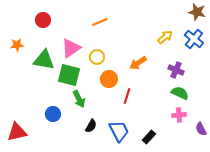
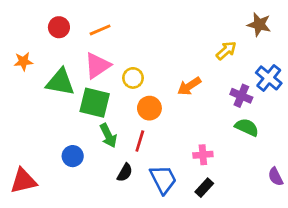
brown star: (197, 12) -> (259, 24), moved
orange line: (100, 22) -> (100, 30), moved
blue cross: (194, 39) -> (269, 78), moved
red line: (127, 96) -> (140, 141), moved
pink cross: (179, 115) -> (203, 155), moved

